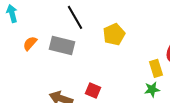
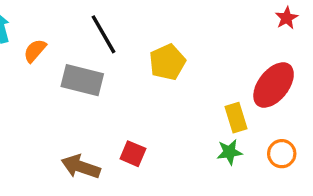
orange semicircle: (30, 43) -> (35, 51), moved

